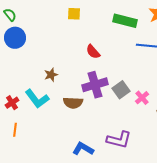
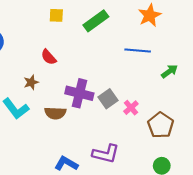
green rectangle: (125, 21) -> (96, 21), moved, turned -50
red semicircle: (93, 52) -> (49, 57), moved
purple cross: (95, 85) -> (79, 93), turned 30

